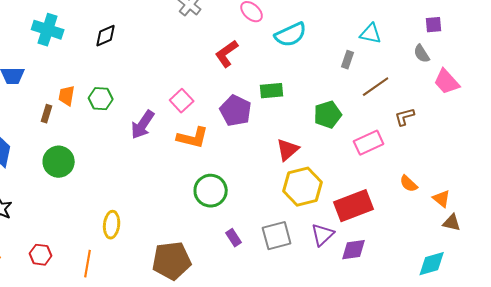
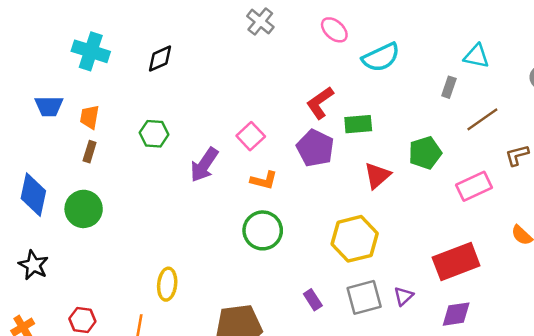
red L-shape: (227, 54) -> (320, 103), moved
orange trapezoid: (67, 96) -> (90, 117), moved
orange L-shape: (193, 138) -> (264, 180), size x0.7
red triangle: (288, 150) -> (377, 176), moved
green circle: (59, 162) -> (84, 209), moved
yellow hexagon: (303, 187) -> (355, 239), moved
green circle: (211, 191) -> (263, 230), moved
purple triangle: (323, 235) -> (404, 296), moved, size x0.7

